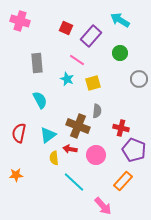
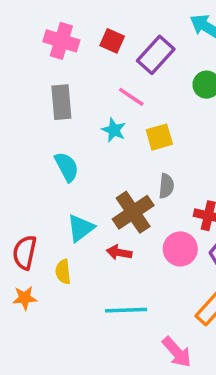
pink cross: (20, 21) -> (61, 41), moved
brown cross: (78, 126) -> (133, 212), turned 35
red semicircle: (19, 133) -> (25, 252), moved
pink circle: (96, 155) -> (180, 249), moved
yellow semicircle: (54, 158) -> (63, 272), moved
cyan line: (74, 182) -> (126, 310), turned -45

